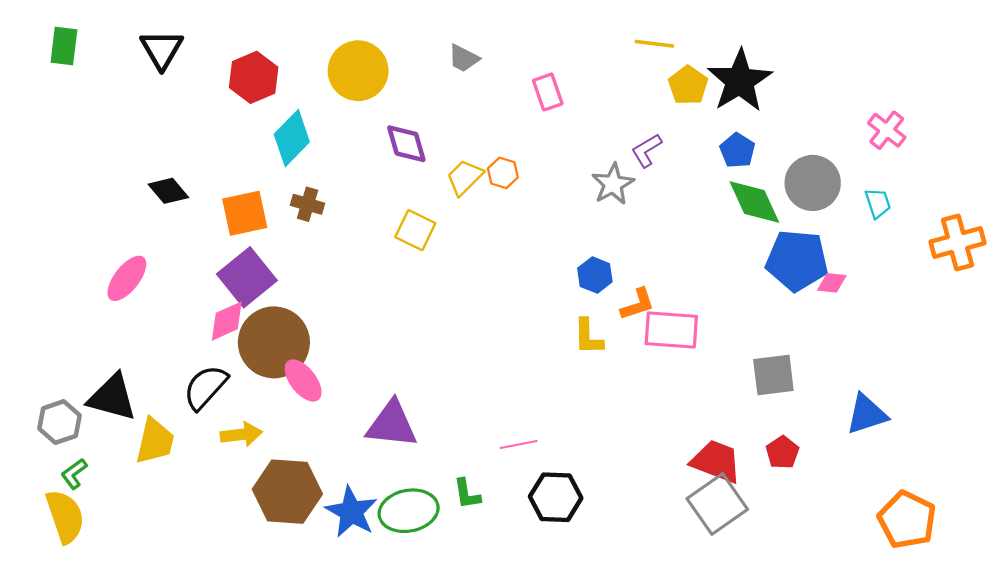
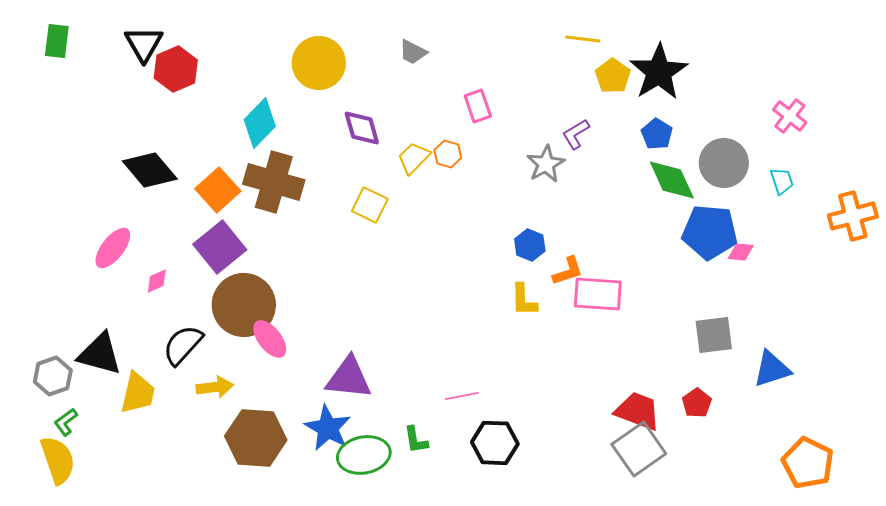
red hexagon: (254, 77) -> (176, 69), moved
pink rectangle: (548, 92) -> (478, 106), moved
black diamond: (168, 191) -> (150, 170), size x1.5
brown cross: (308, 204) -> (274, 182), size x2.0
orange square: (245, 213) -> (218, 190), turned -30
pink diamond: (227, 321) -> (157, 281), moved, size x0.7
gray square: (773, 375) -> (714, 335), moved
blue star: (351, 512) -> (328, 428), moved

